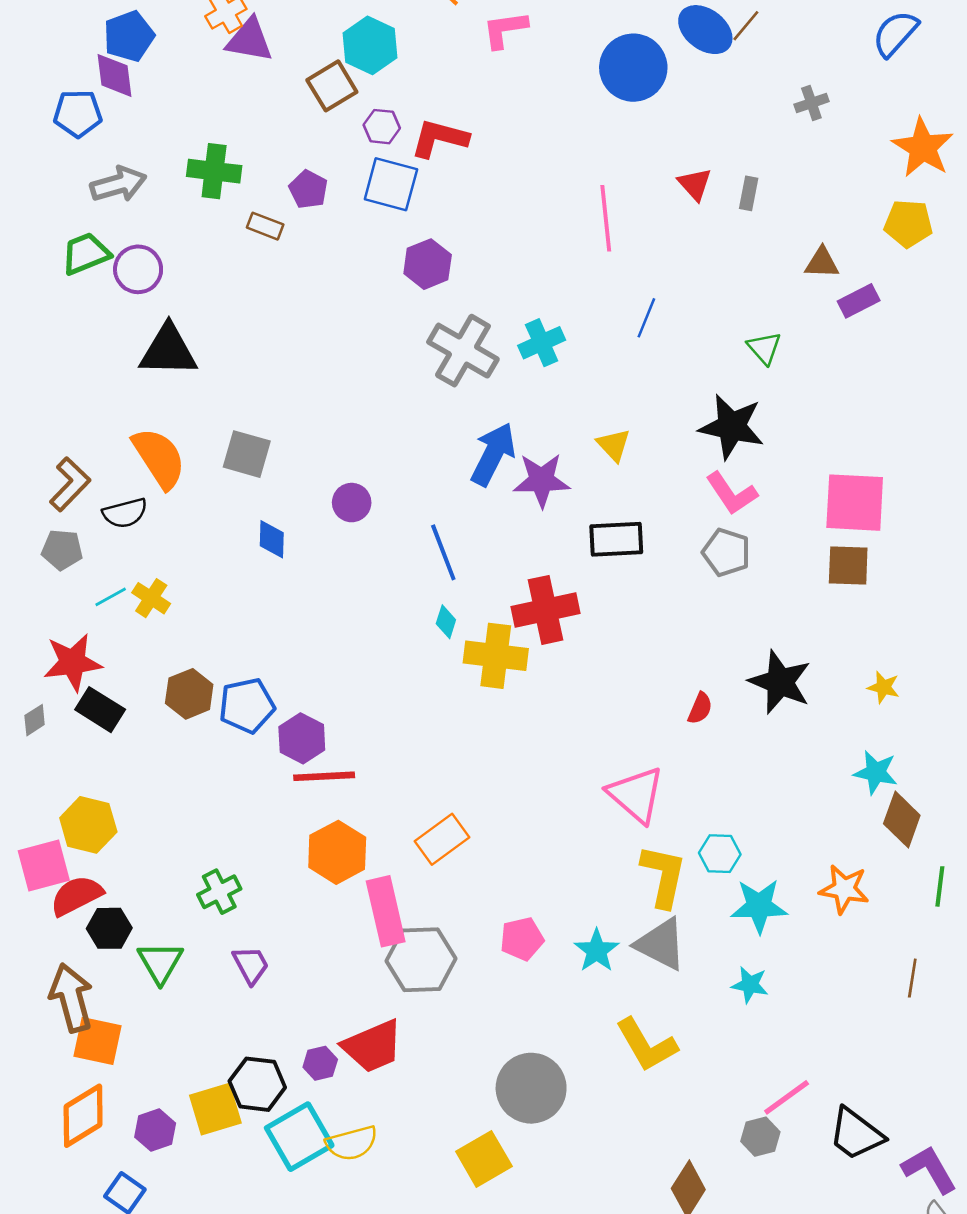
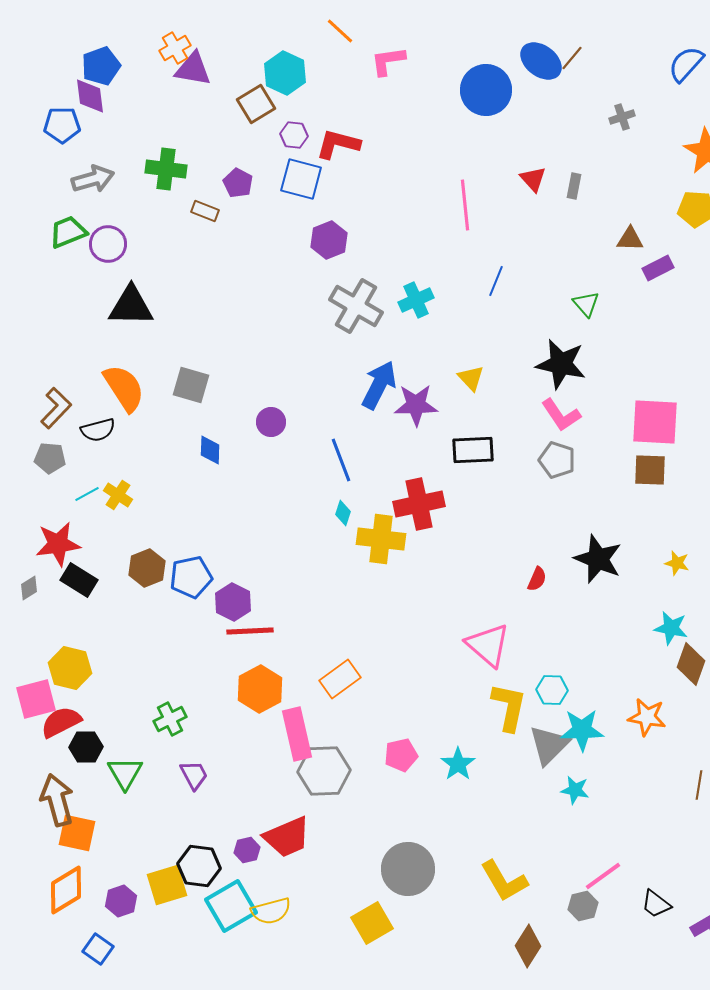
gray triangle: (661, 944) -> (549, 745), moved, turned 48
yellow L-shape: (646, 1045) -> (504, 881), moved
black trapezoid: (856, 1134) -> (656, 904), size x0.7

